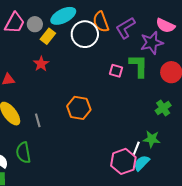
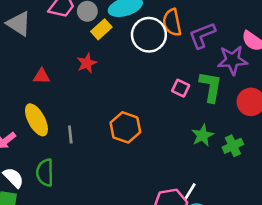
green star: (152, 139) -> (203, 135), moved, turned 30

